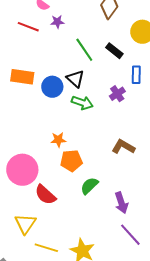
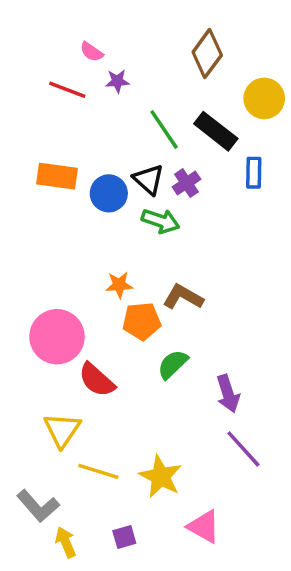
black rectangle: (114, 51) -> (216, 131), size x1.4
purple cross: (117, 94) -> (186, 183), moved
brown L-shape: (123, 147) -> (183, 297), moved

